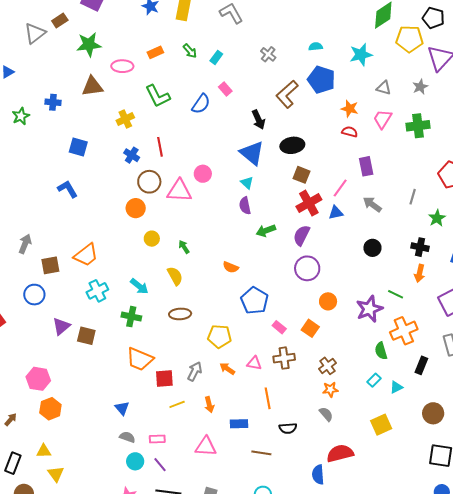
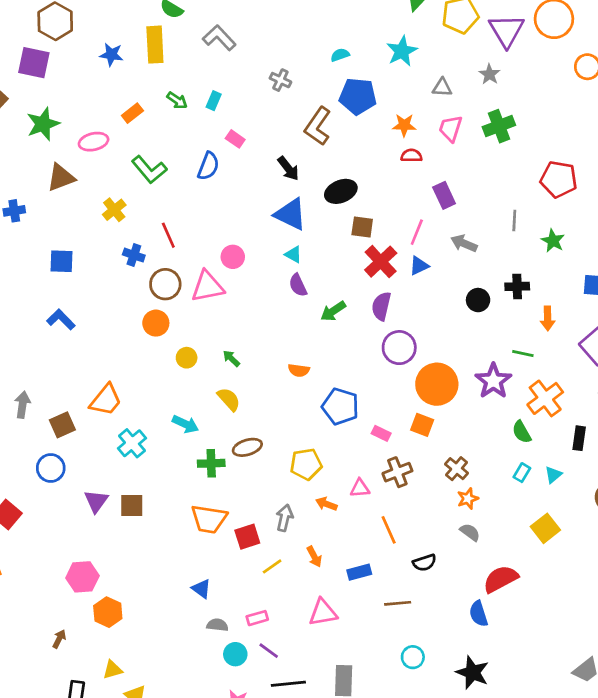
black cross: (420, 247) -> (517, 286), moved
orange circle: (328, 301) -> (437, 384), size x1.8
green cross: (131, 317) -> (211, 463), moved

